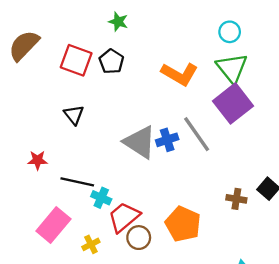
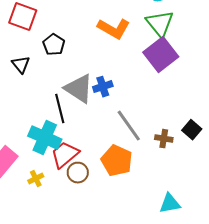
black pentagon: (111, 61) -> (54, 45), moved
gray line: (197, 134) -> (129, 126), moved
black line: (77, 182) -> (60, 109), moved, turned 64
cyan cross: (101, 198) -> (45, 138), size x1.8

